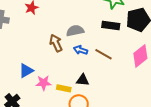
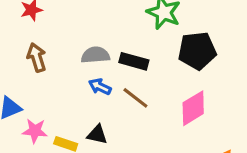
black rectangle: (111, 26) -> (134, 61), moved
brown arrow: (56, 43) -> (37, 57), moved

